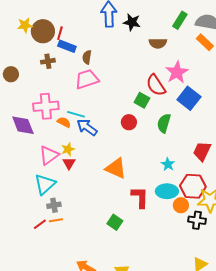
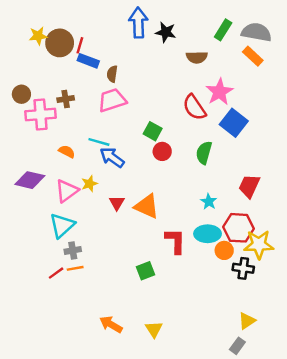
brown cross: (48, 61) -> (66, 99), moved
green square: (142, 100) -> (153, 131), moved
pink cross: (46, 106) -> (41, 114), moved
orange semicircle: (64, 122) -> (67, 151), moved
purple diamond: (23, 125) -> (30, 180), moved, turned -55
red triangle: (69, 163) -> (117, 203), moved
green square: (115, 222) -> (145, 271), turned 35

